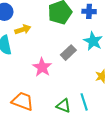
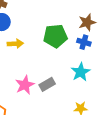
gray rectangle: (68, 53) -> (47, 84), moved

